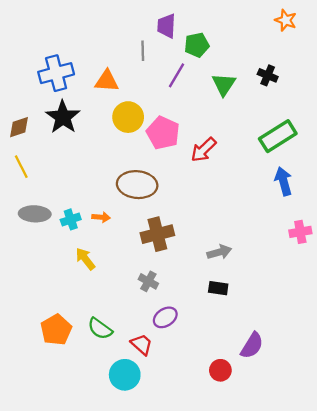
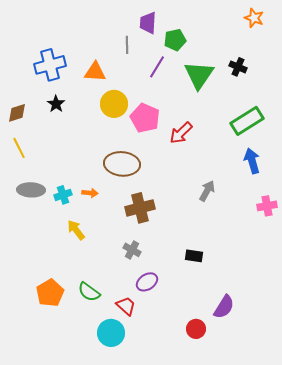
green triangle: (224, 84) -> (199, 75), size x1.4
black star: (63, 117) -> (56, 104), size x0.6
gray arrow: (219, 252) -> (207, 191), moved, turned -45

